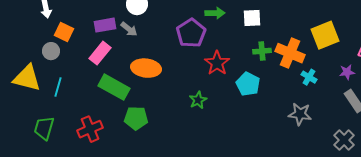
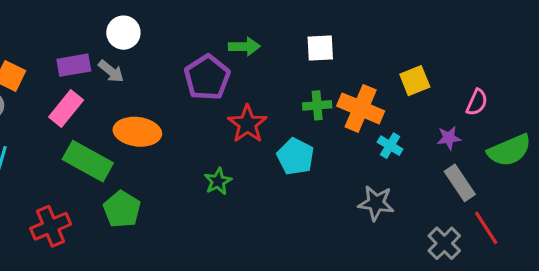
white square: (252, 18) -> (320, 48), moved
yellow square: (325, 35) -> (415, 81), size x0.7
green pentagon: (136, 118) -> (122, 209), turned 30

